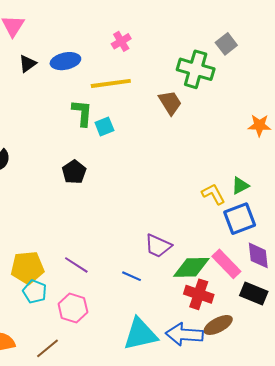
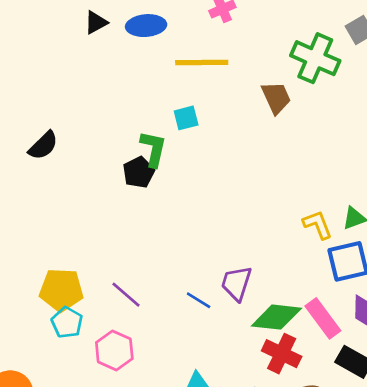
green L-shape: (82, 113) -> (153, 149), moved
purple trapezoid: (158, 246) -> (236, 283), turned 76
blue line: (131, 276) -> (199, 300), moved

